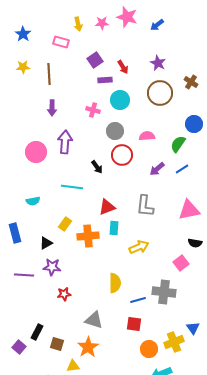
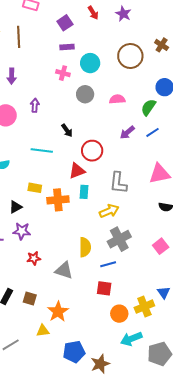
purple star: (158, 63) -> (123, 14), moved
red arrow: (123, 67) -> (93, 13), moved
purple rectangle: (105, 80) -> (67, 47), moved
purple arrow: (52, 108) -> (12, 76), moved
purple arrow: (65, 142) -> (35, 105), size x0.6
red circle: (122, 155) -> (92, 151), moved
gray L-shape: (145, 206) -> (118, 183), moved
yellow rectangle: (65, 224) -> (35, 188), turned 64
pink square: (181, 263) -> (161, 246), moved
gray cross: (164, 292) -> (119, 239), moved, turned -35
gray triangle: (94, 320) -> (64, 270), moved
brown square: (57, 344) -> (30, 298), moved

